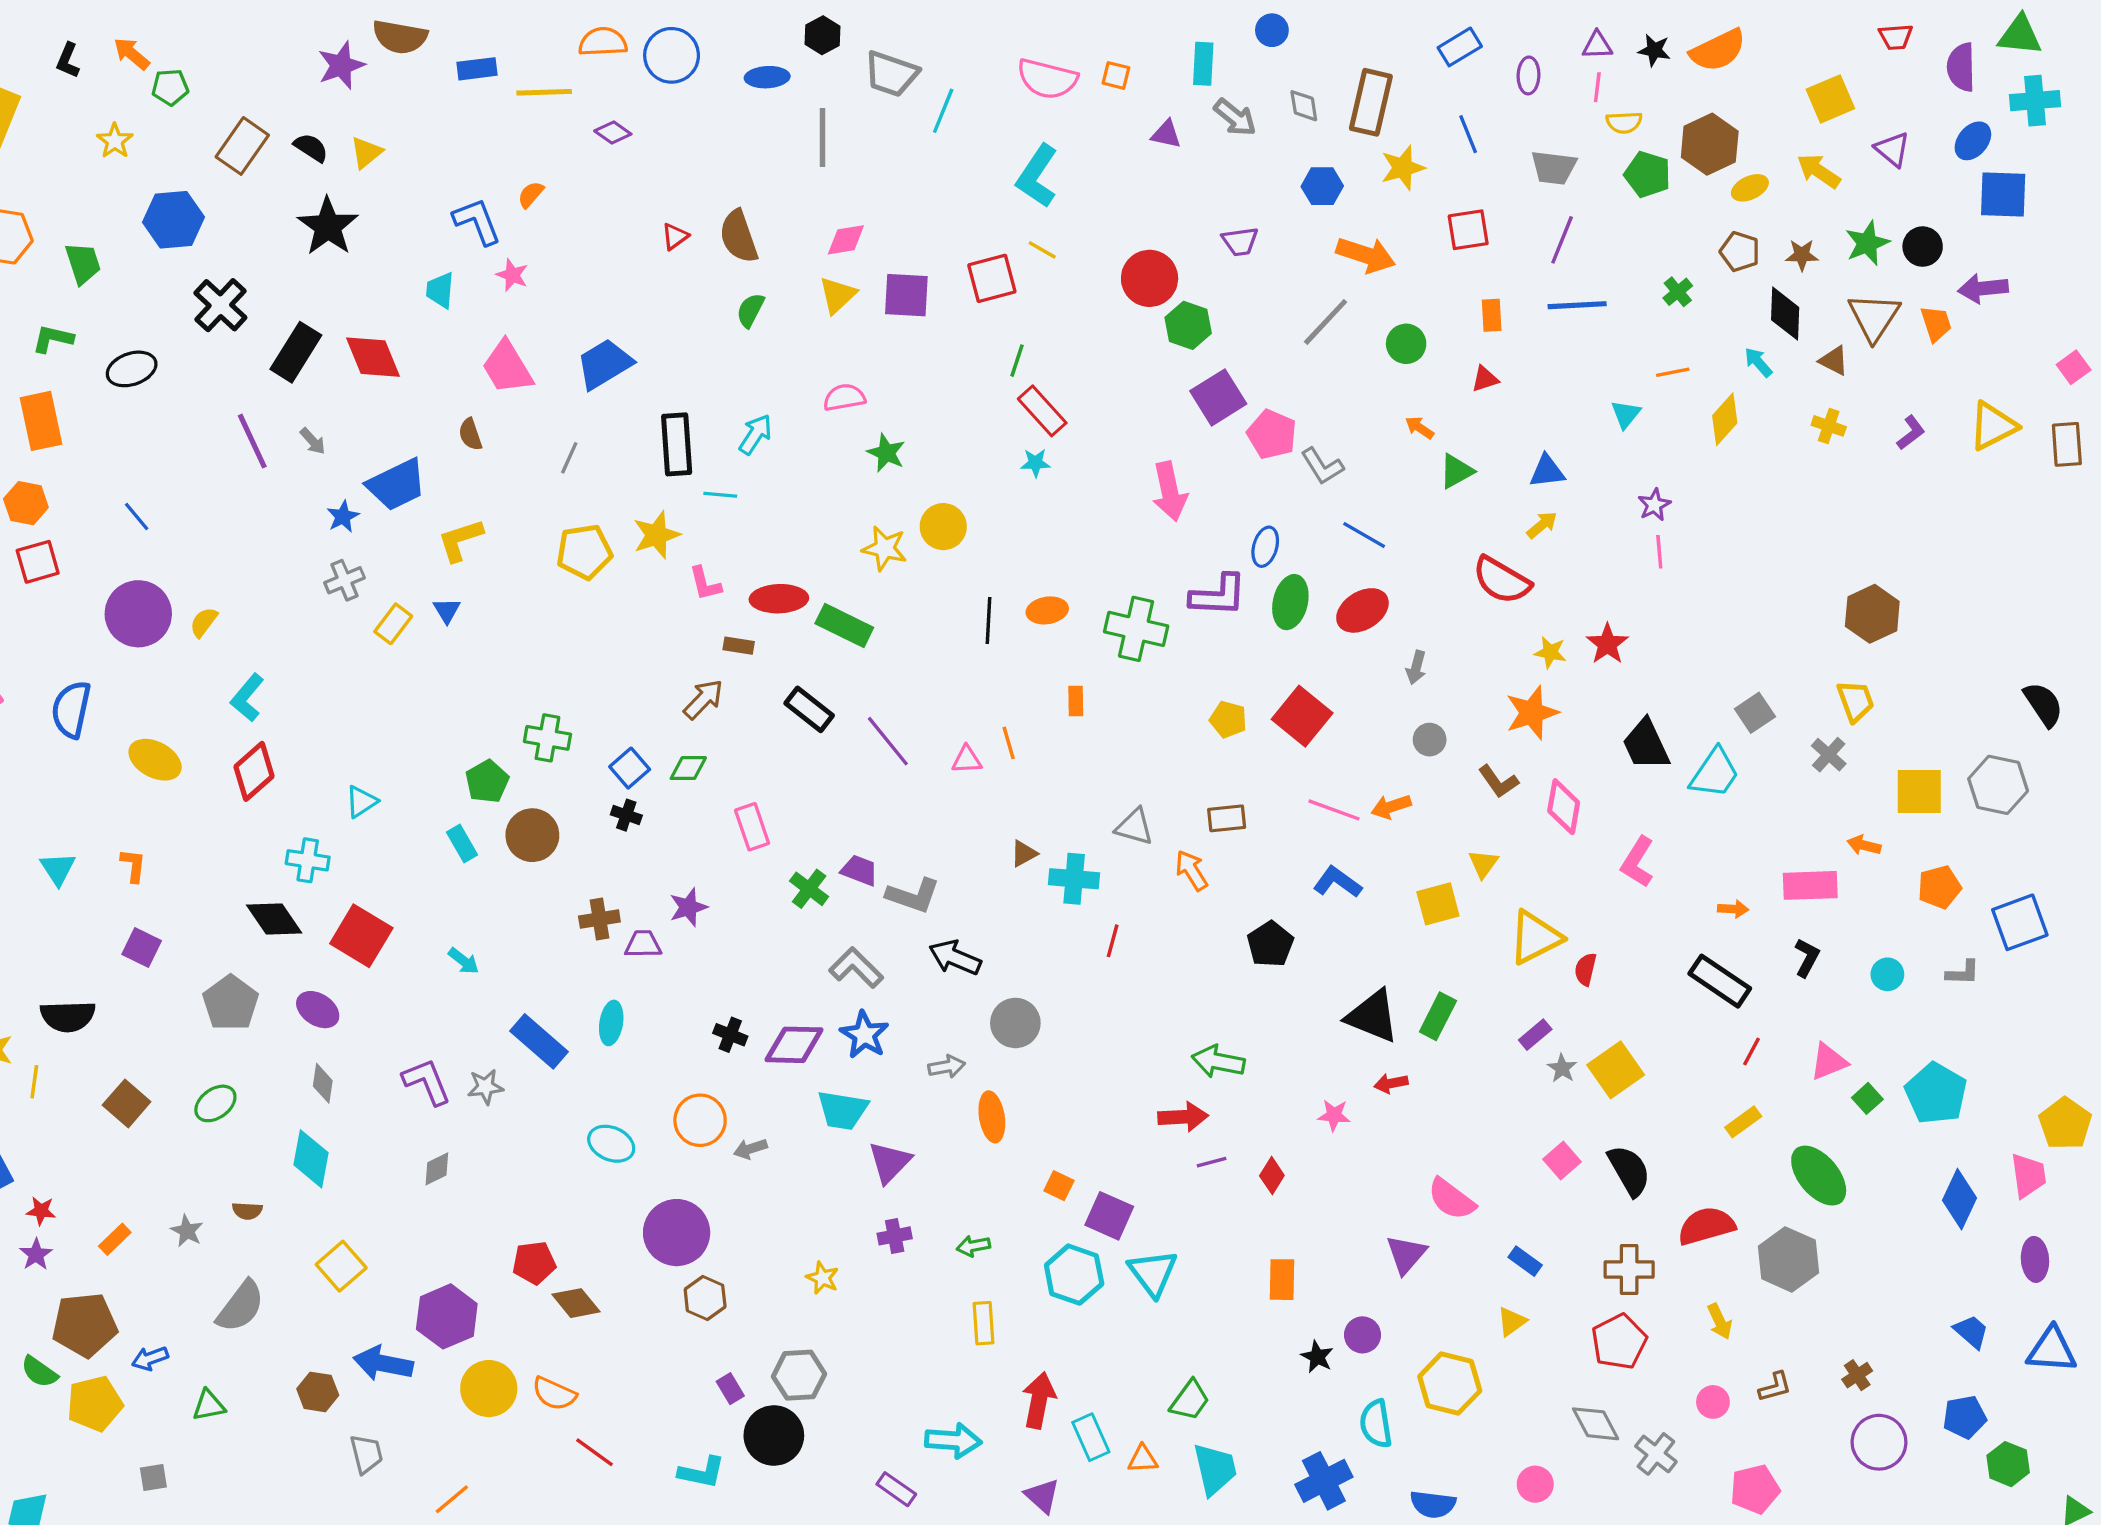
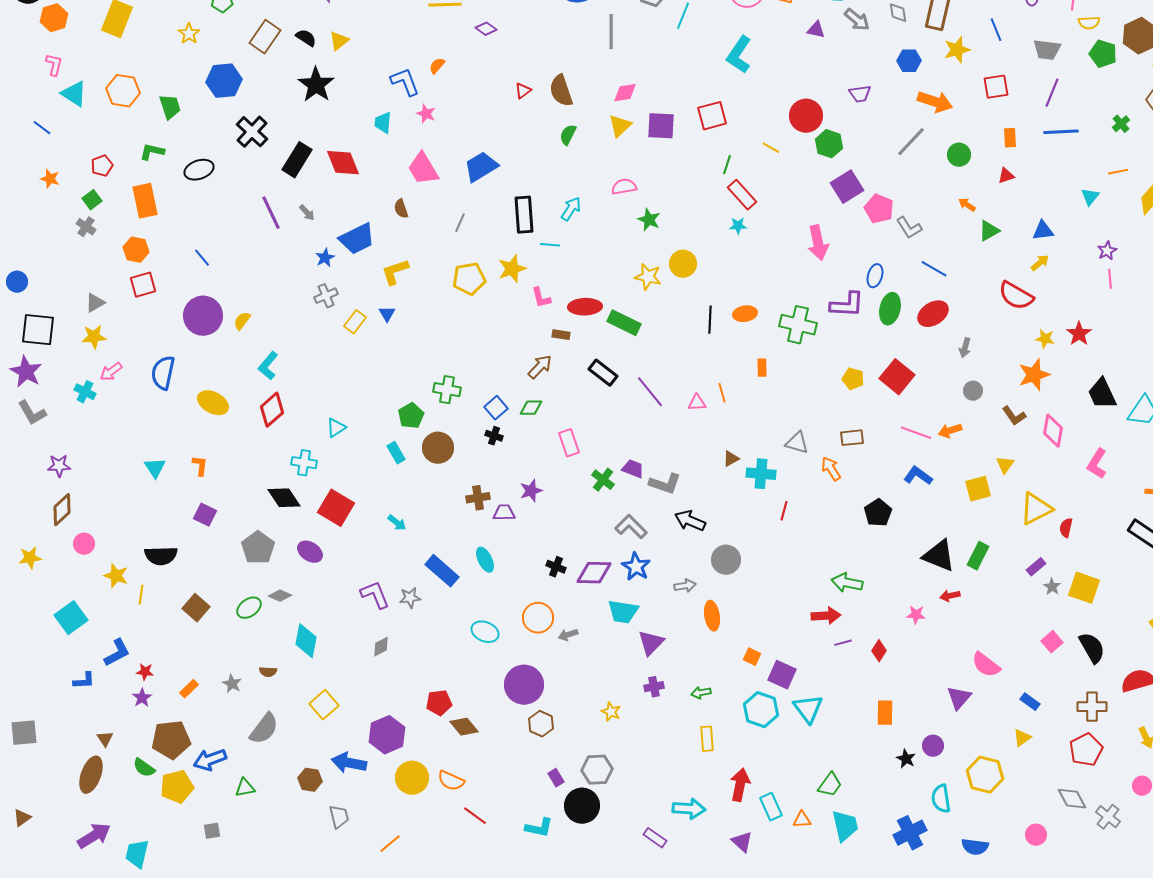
yellow line: (1042, 250) -> (771, 148), moved
cyan ellipse: (611, 1023) -> (485, 560), turned -35
yellow square: (1616, 1070) -> (1084, 588), turned -36
gray diamond: (323, 1083) -> (280, 596), moved, turned -75
blue arrow: (150, 1358) -> (210, 760), size x1.5

